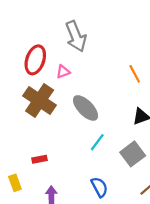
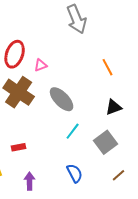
gray arrow: (76, 36) -> (77, 19), moved

